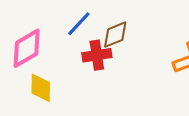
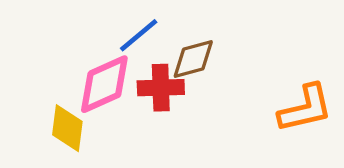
pink diamond: (27, 48) -> (104, 84), moved

